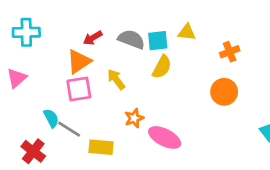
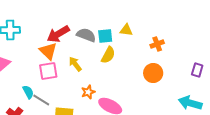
red arrow: (93, 38) -> (58, 34), size x1.6
orange triangle: (79, 61) -> (48, 51), turned -42

